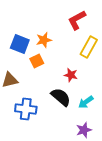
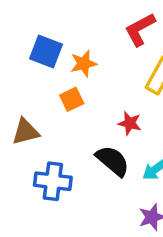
blue square: (20, 44) -> (46, 52), moved

